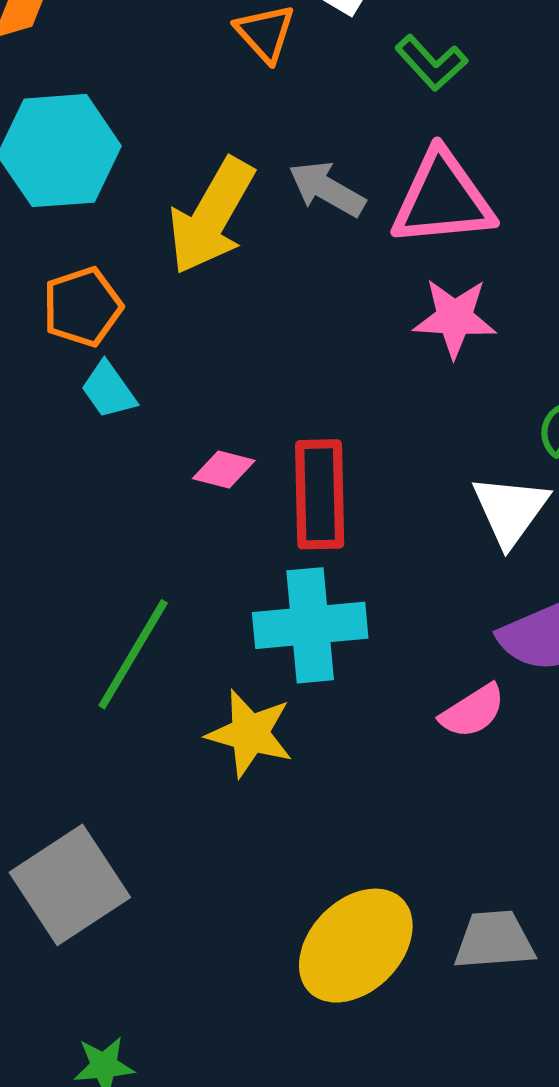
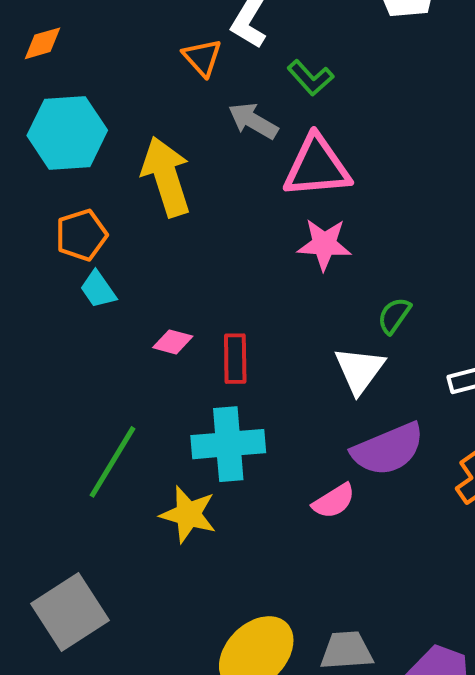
gray arrow: (327, 189) -> (253, 121), moved
yellow arrow: (211, 216) -> (166, 177), turned 132
red rectangle: (320, 494) -> (235, 359), size x0.7

